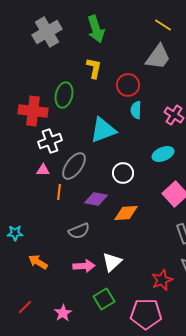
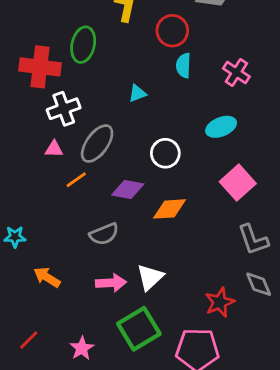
cyan triangle: (103, 130) -> (137, 93), size x0.5
orange line: (59, 192) -> (76, 180), turned 49
green square: (104, 299) -> (139, 329), size x1.4

